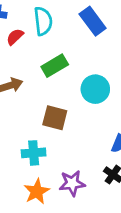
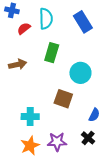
green rectangle: (55, 66) -> (52, 53), turned -48
brown square: (55, 118) -> (63, 99), moved

